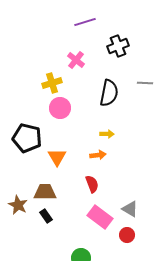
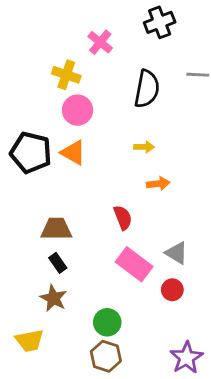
yellow cross: (52, 83) -> (66, 75), turned 36
orange arrow: (98, 155) -> (158, 184), moved
orange triangle: (57, 157) -> (73, 153), moved, turned -30
brown star: (18, 205) -> (53, 298), moved

